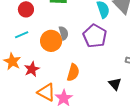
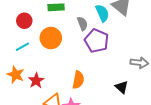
gray semicircle: (64, 33) -> (82, 24), moved
orange circle: (51, 41) -> (51, 38), moved

